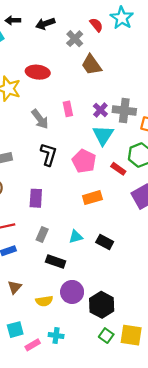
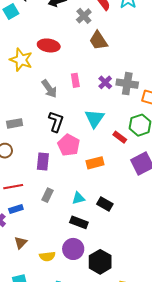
cyan triangle: (103, 135) -> (95, 118), moved
pink pentagon: (84, 161) -> (69, 145), moved
black rectangle: (56, 262) -> (79, 222), moved

